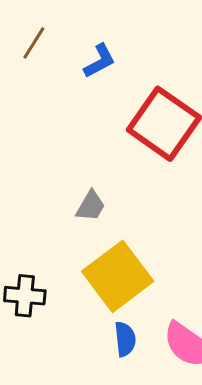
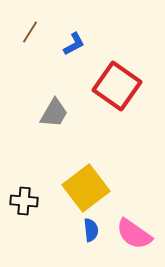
gray trapezoid: (91, 206) -> (54, 113), moved, size x1.4

